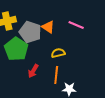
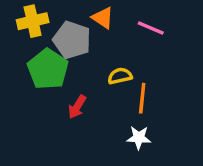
orange triangle: (48, 27) -> (103, 18), moved
orange line: (56, 75) -> (142, 98), moved

